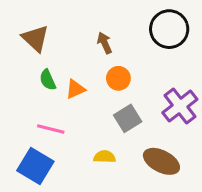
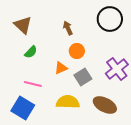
green semicircle: (48, 80) -> (31, 52), turned -112
orange triangle: (75, 89) -> (61, 68), moved
yellow semicircle: (105, 157) -> (68, 102), size x1.6

